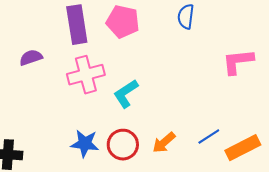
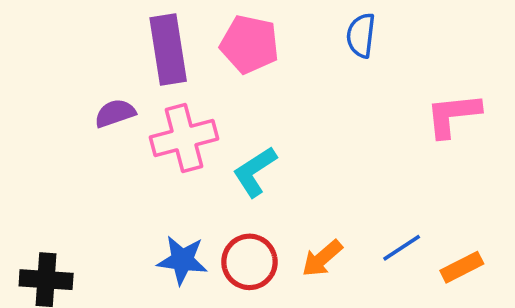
purple semicircle: (31, 58) -> (115, 113), moved
orange rectangle: (243, 148) -> (462, 267), size x0.7

